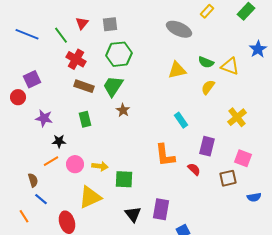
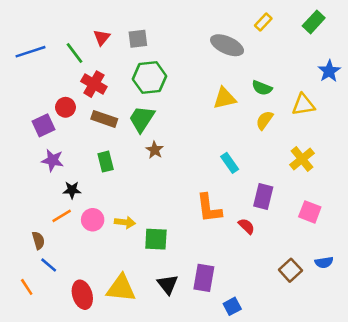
blue line: (27, 34) -> (31, 52), turned -40
yellow triangle: (230, 66) -> (303, 105), moved, turned -30
purple square: (32, 79) -> (44, 125), moved
red circle: (18, 97) -> (65, 107), moved
brown square: (228, 178) -> (290, 270), moved, turned -30
yellow triangle: (90, 197) -> (121, 288), moved, turned 30

